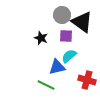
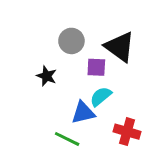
gray circle: (62, 15) -> (71, 41), moved
black star: (41, 38) -> (47, 76), moved

